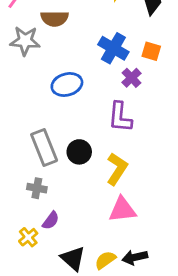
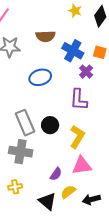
brown semicircle: (55, 18) -> (45, 36), moved
gray cross: (37, 188) -> (21, 152), size x1.6
purple semicircle: (51, 220) -> (56, 174), moved
yellow cross: (28, 237) -> (15, 187), turned 32
yellow semicircle: (105, 260) -> (68, 192), moved

